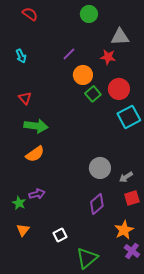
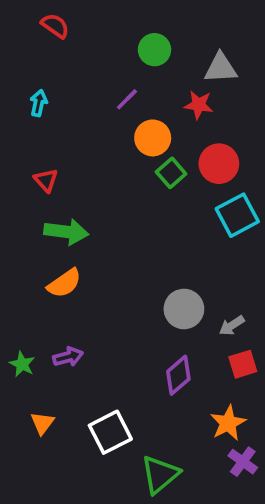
green circle: (89, 14) -> (154, 50), moved
cyan arrow: (21, 56) -> (39, 103), turned -144
green star: (19, 203) -> (22, 364), moved
white square: (60, 235) -> (110, 432), size x1.6

